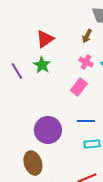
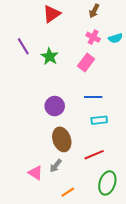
green star: (42, 65) -> (50, 56), moved
purple circle: (48, 130) -> (55, 106), size x0.7
brown ellipse: (33, 163) -> (62, 139), moved

